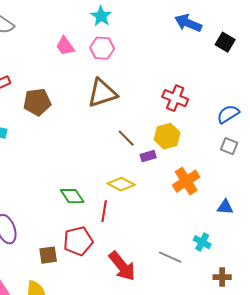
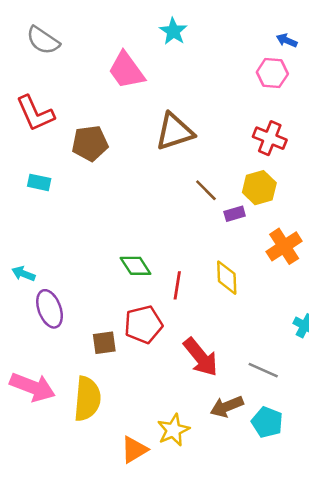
blue arrow: (188, 23) -> (287, 40), size x0.6
pink trapezoid: (65, 46) -> (126, 70), size x1.5
pink hexagon: (102, 48) -> (272, 73), moved
yellow diamond: (121, 184) -> (227, 278), moved, turned 60
gray line: (170, 257) -> (263, 370), moved

